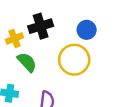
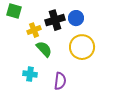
blue circle: (87, 30) -> (76, 18), moved

